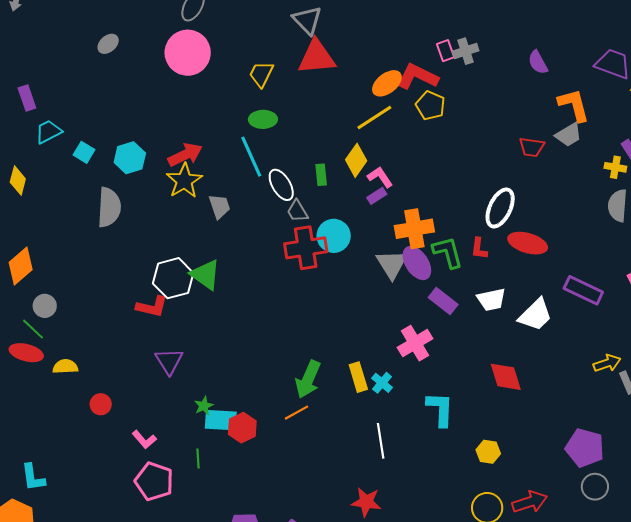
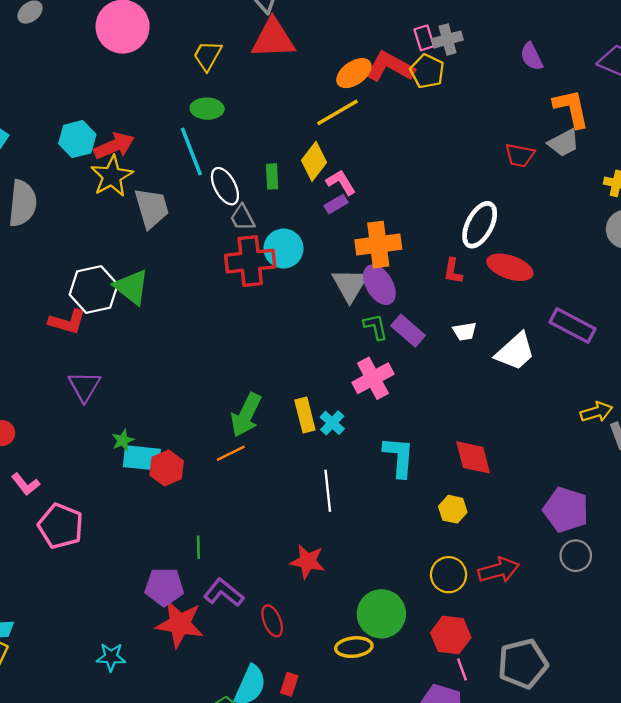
yellow pentagon: (430, 106) -> (427, 71), moved
cyan hexagon: (130, 158) -> (77, 139), moved
gray trapezoid: (219, 206) -> (152, 208), size x1.4
green L-shape: (448, 252) -> (376, 327), moved, size x0.7
white trapezoid: (491, 300) -> (465, 331), size x0.7
red diamond: (506, 377) -> (473, 457), moved
pink L-shape: (144, 440) -> (26, 484), moved
green line: (198, 459) -> (198, 547), moved

